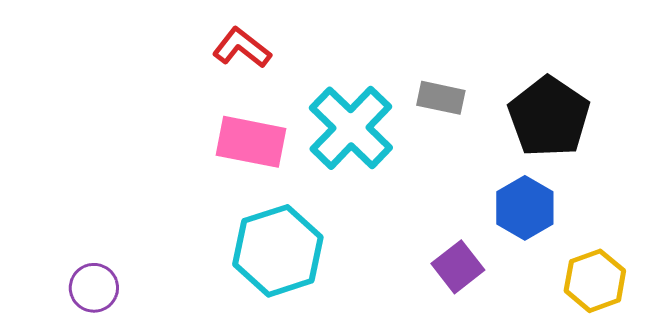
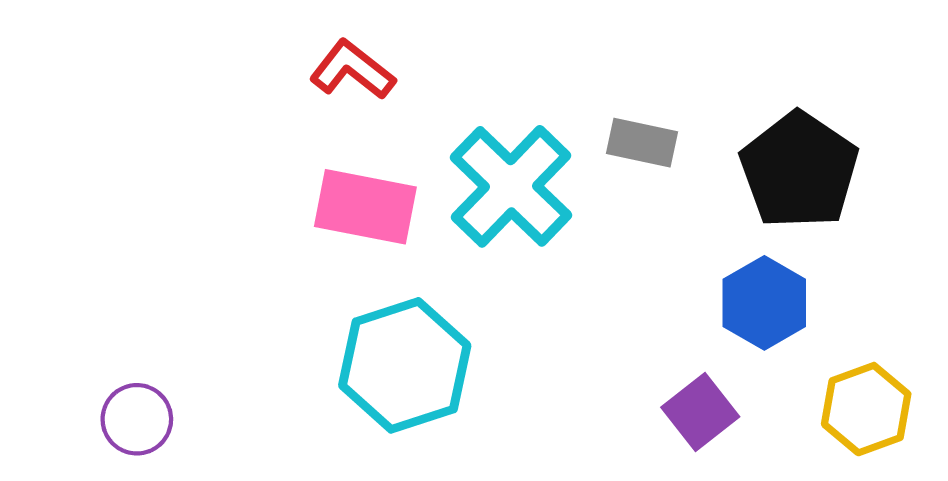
purple square: (458, 267) -> (700, 412), moved

